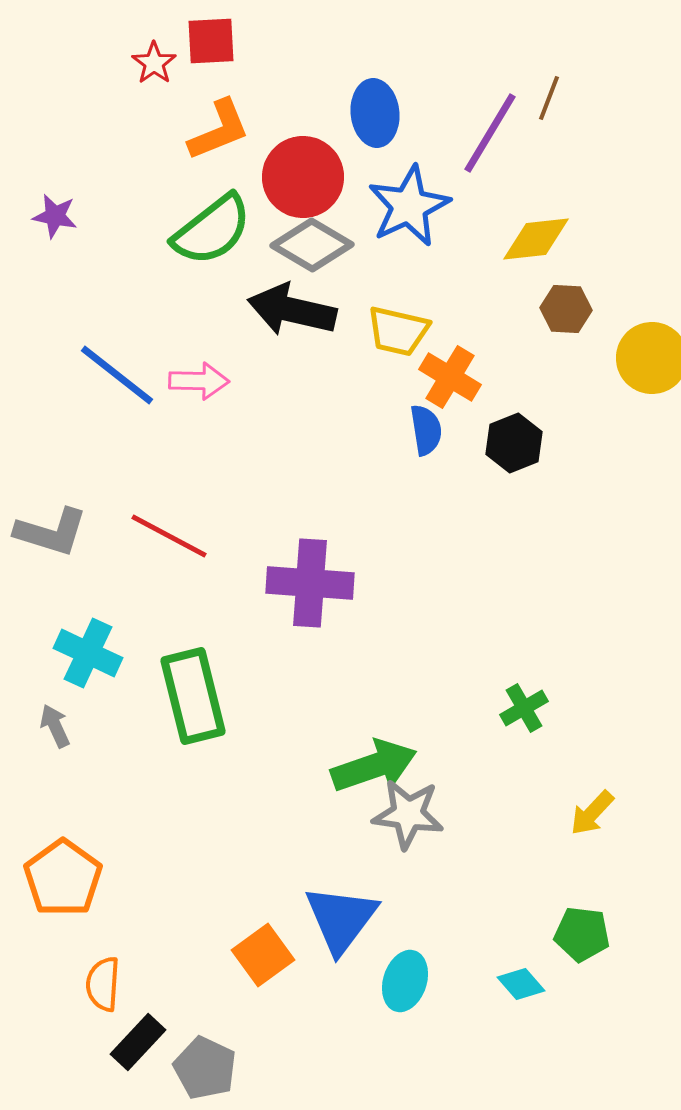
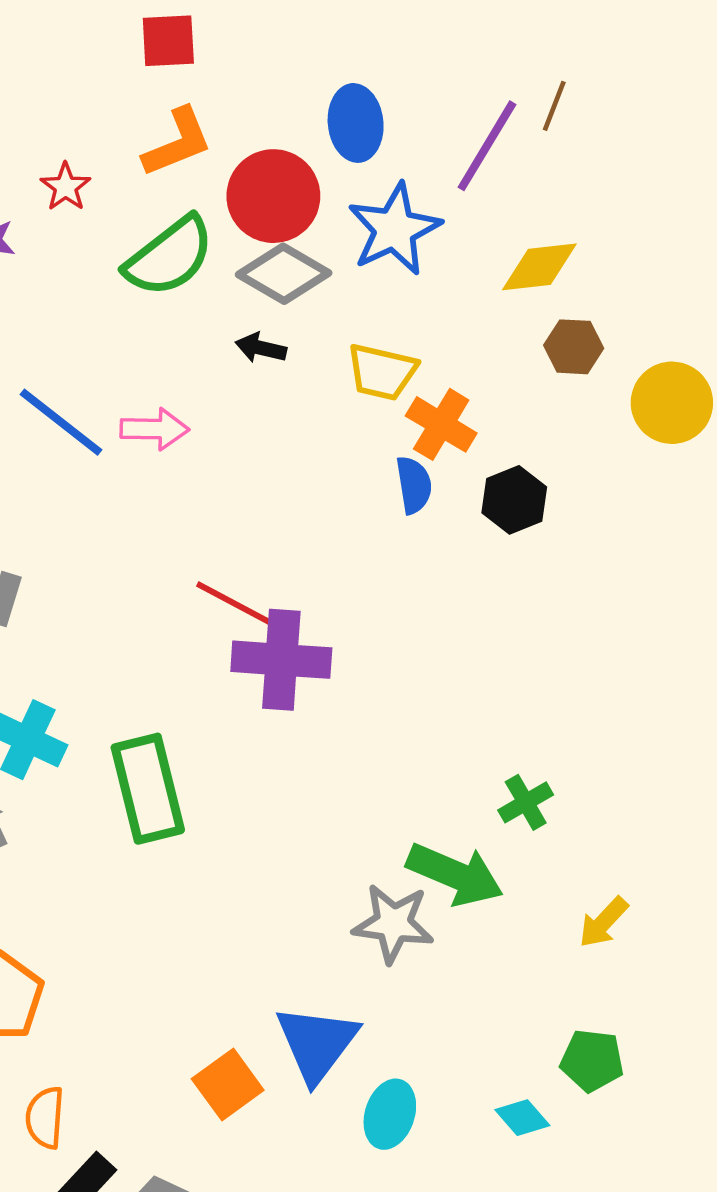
red star: (154, 63) -> (66, 187), moved
black arrow: (292, 310) -> (261, 348), size x0.5
red line: (169, 536) -> (239, 606), moved
green arrow: (374, 766) -> (455, 874), moved, turned 42

